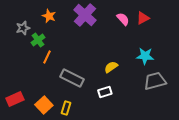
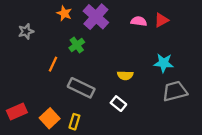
orange star: (49, 16) -> (64, 13), moved
pink semicircle: (123, 19) -> (139, 21), turned -40
green cross: (38, 40) -> (77, 45), moved
yellow semicircle: (111, 67) -> (125, 75), turned -144
white rectangle: (105, 92) -> (118, 104), turned 56

